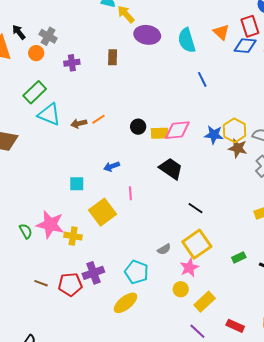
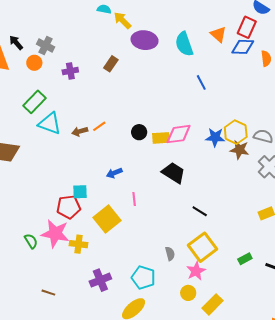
red rectangle: (250, 26) -> (247, 27), turned 45
brown rectangle: (113, 57) -> (111, 64), turned 35
gray semicircle: (164, 249) -> (170, 254), turned -72
red pentagon: (70, 284) -> (69, 207), moved

